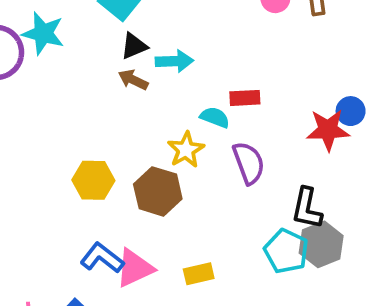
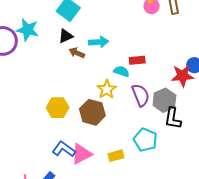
black triangle: (134, 46) -> (66, 36), moved
gray hexagon: (321, 244) -> (164, 100), moved
cyan pentagon: (286, 251) -> (145, 140), moved

